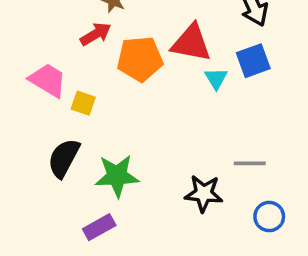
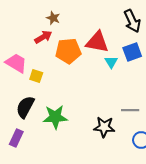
purple rectangle: (99, 227) -> (16, 138), moved, turned -36

